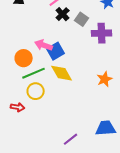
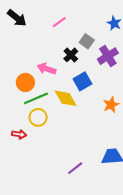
black cross: (63, 14) -> (71, 55), moved
purple cross: (102, 33) -> (108, 56), turned -30
blue square: (56, 51) -> (82, 81), moved

